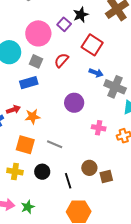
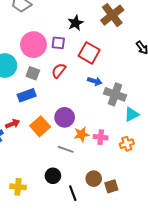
purple square: (64, 24) -> (58, 43), moved, turned -32
purple circle: (74, 103) -> (65, 117), moved
orange star: (33, 117) -> (81, 134), moved
gray line: (55, 144) -> (66, 149), moved
orange square: (25, 145) -> (40, 126), moved, turned 36
black circle: (42, 172) -> (53, 176), moved

